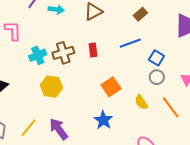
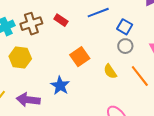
red rectangle: (93, 50) -> (61, 20), turned -48
blue star: (103, 120) -> (60, 85), moved
purple arrow: (59, 129) -> (28, 100), turned -45

